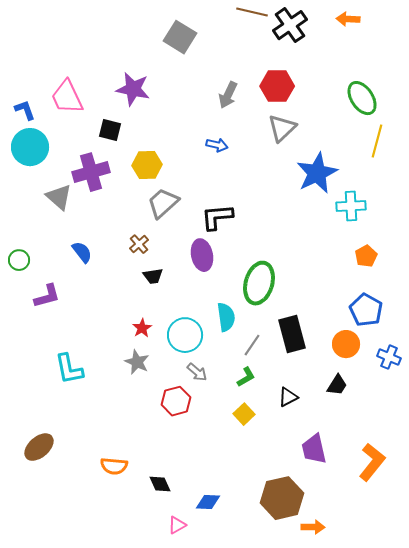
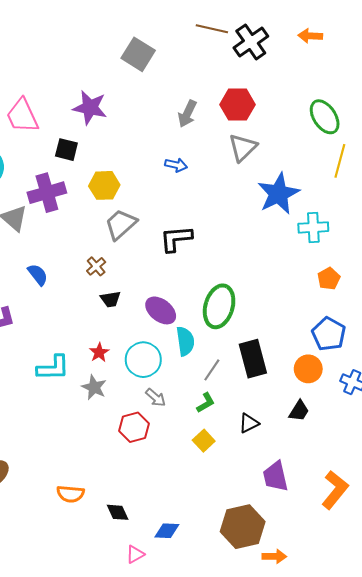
purple ellipse: (202, 255) -> (161, 310), moved, turned -40
cyan L-shape: (69, 369) -> (53, 368), moved, turned -80

